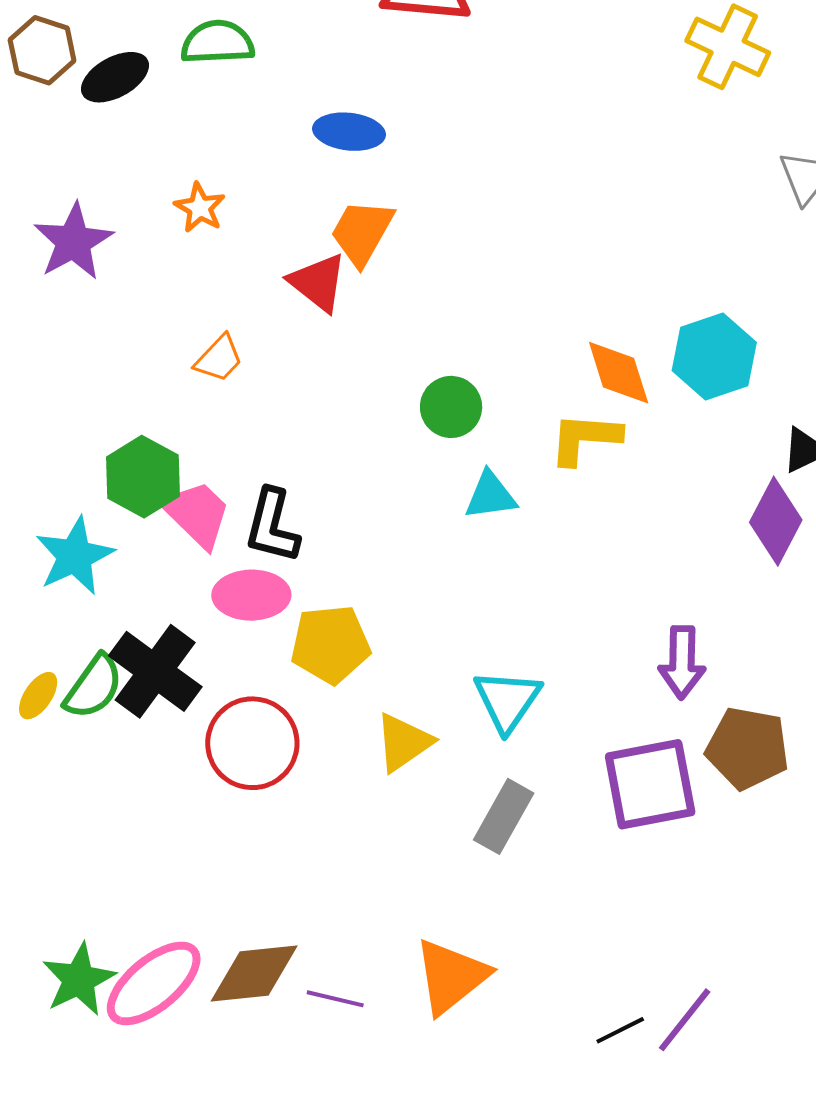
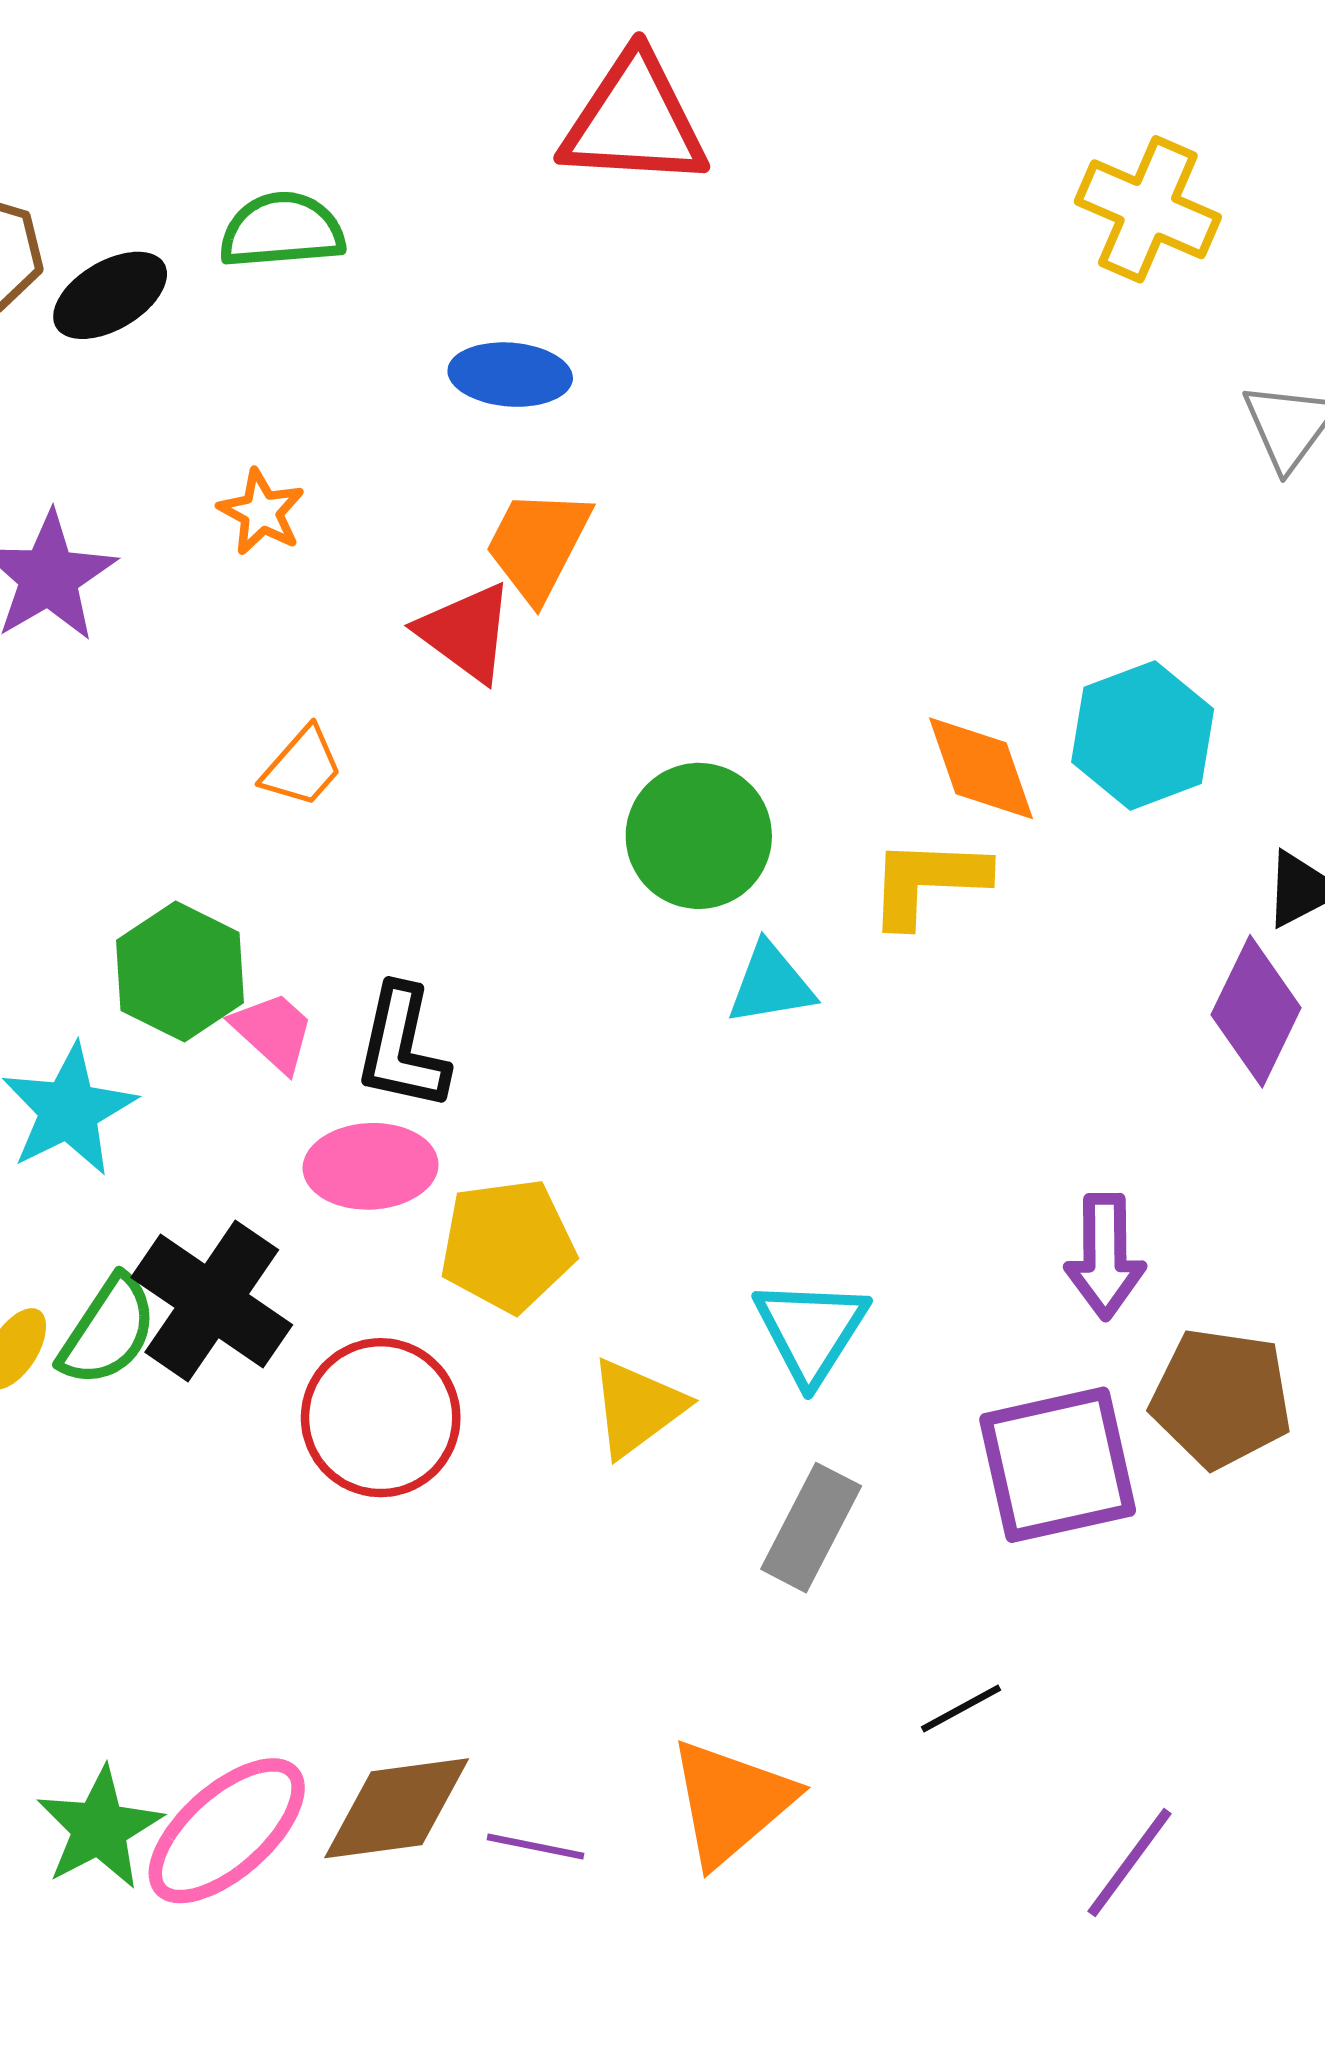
green circle: (451, 407) -> (699, 836), size x1.4
pink trapezoid: (197, 514) -> (273, 1032), size x0.7
black line: (620, 1030) -> (961, 1709), moved

